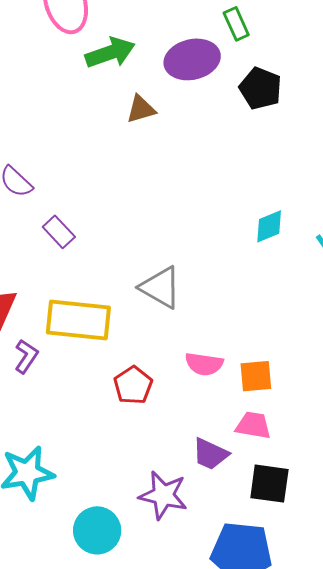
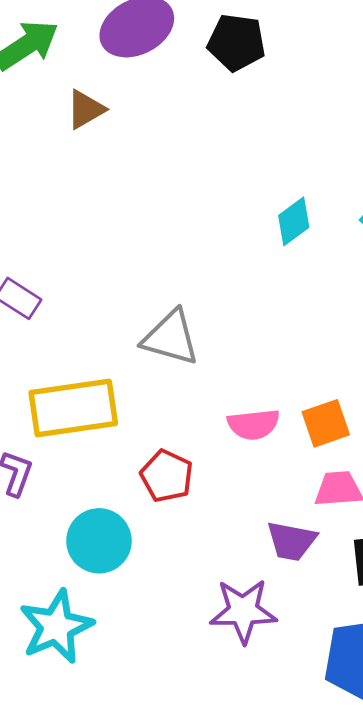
cyan circle: (97, 530) -> (99, 541), moved

